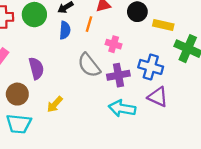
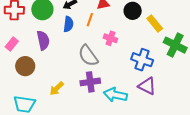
yellow rectangle: (163, 25) -> (155, 23), turned 36
purple semicircle: (36, 68) -> (43, 40), moved
purple cross: (118, 75) -> (90, 82), moved
brown circle: (17, 94) -> (25, 66), moved

